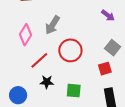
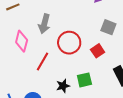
red square: (105, 69) -> (98, 51), moved
black star: (47, 82) -> (63, 86), moved

